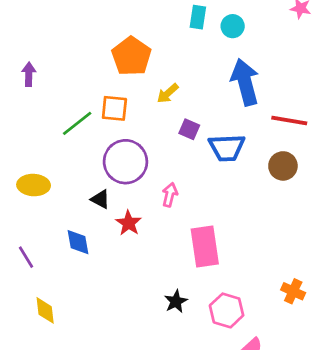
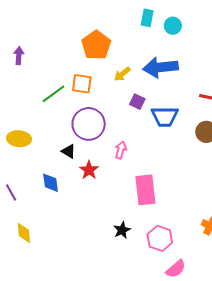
blue arrow: (245, 82) -> (160, 67), moved, turned -84

